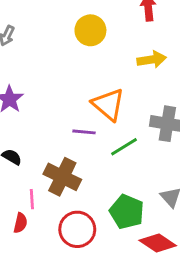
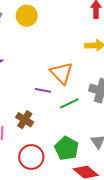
yellow circle: (90, 30) -> (27, 16), moved
brown cross: (62, 177) -> (25, 120), size x0.7

